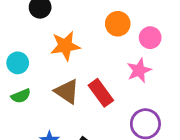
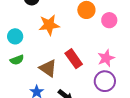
pink star: (139, 70) -> (106, 58), moved
brown triangle: (67, 92) -> (48, 68), moved

